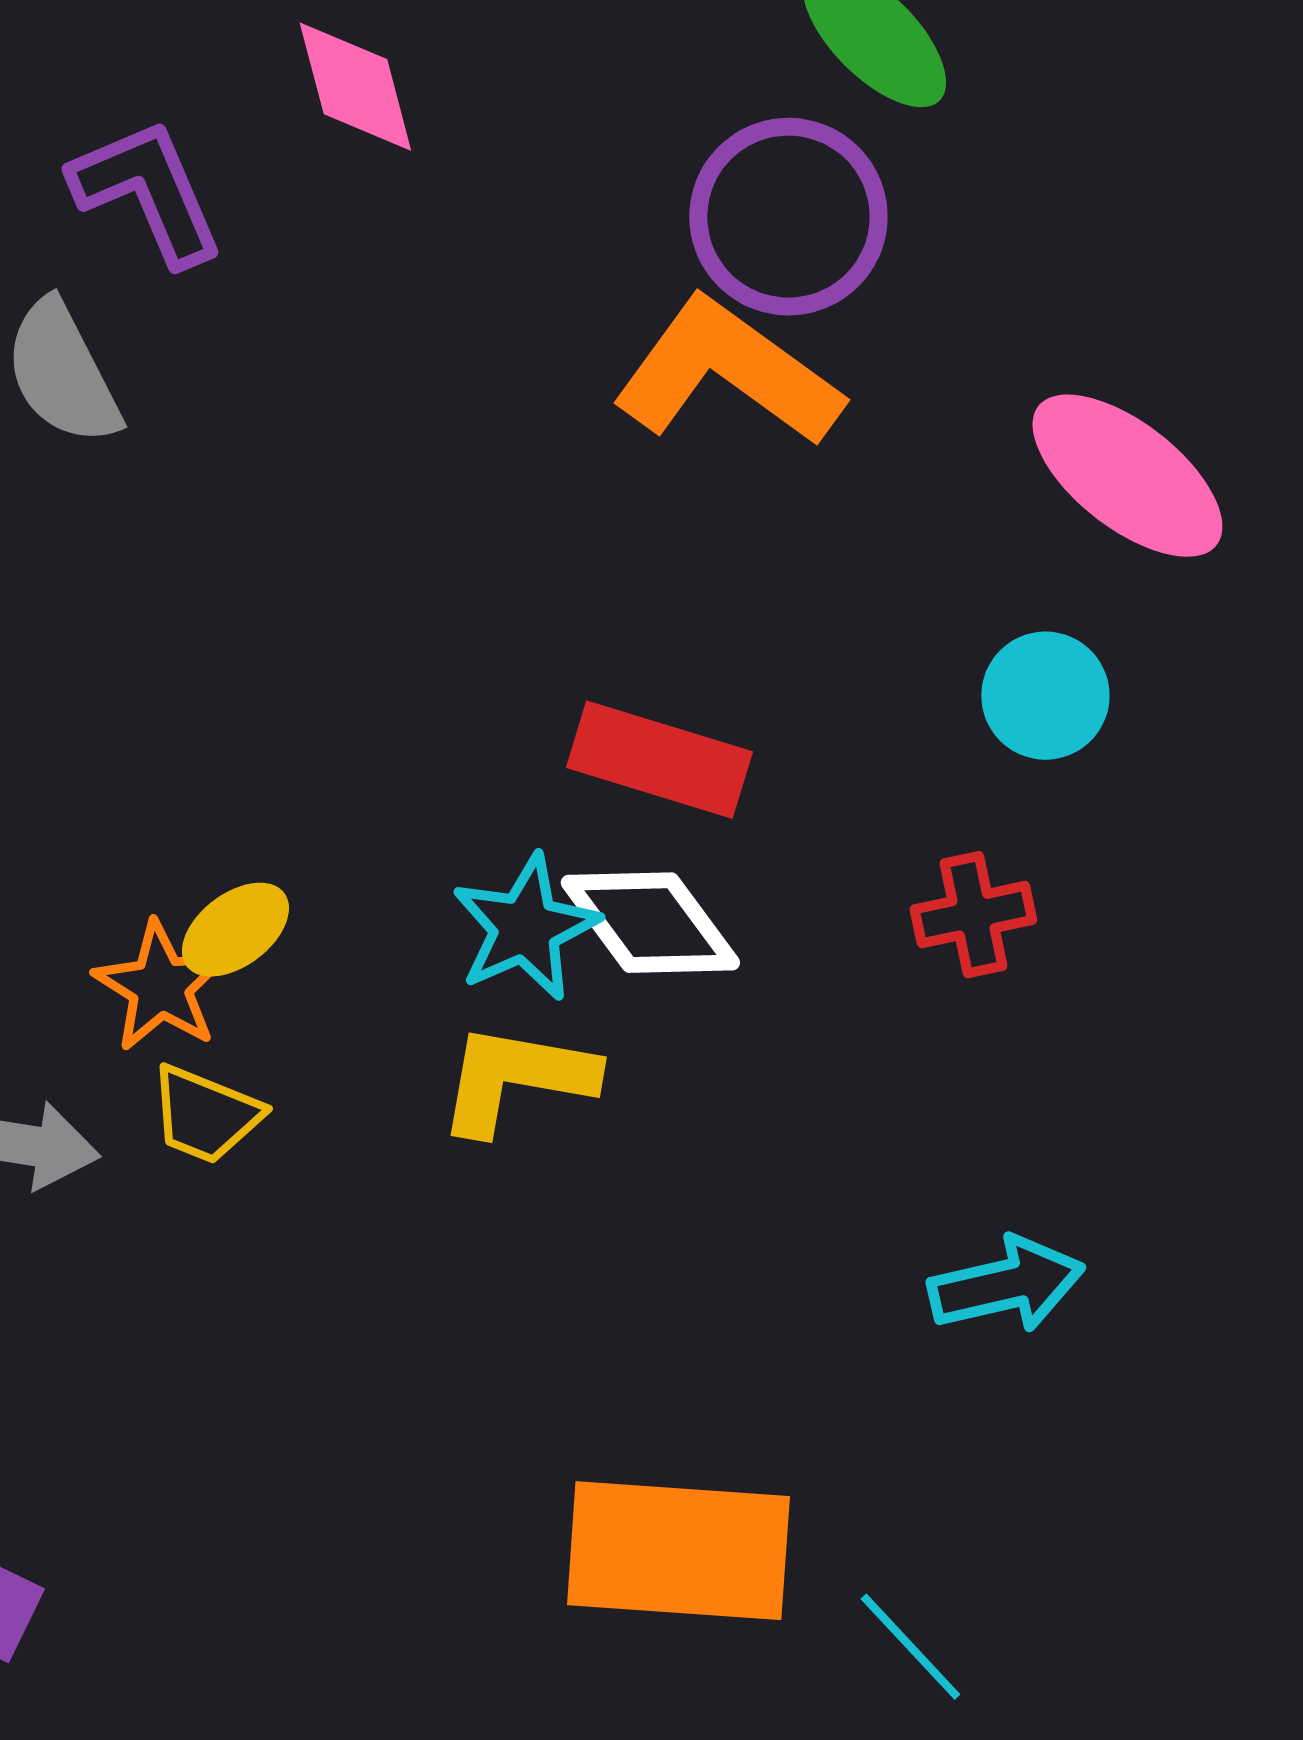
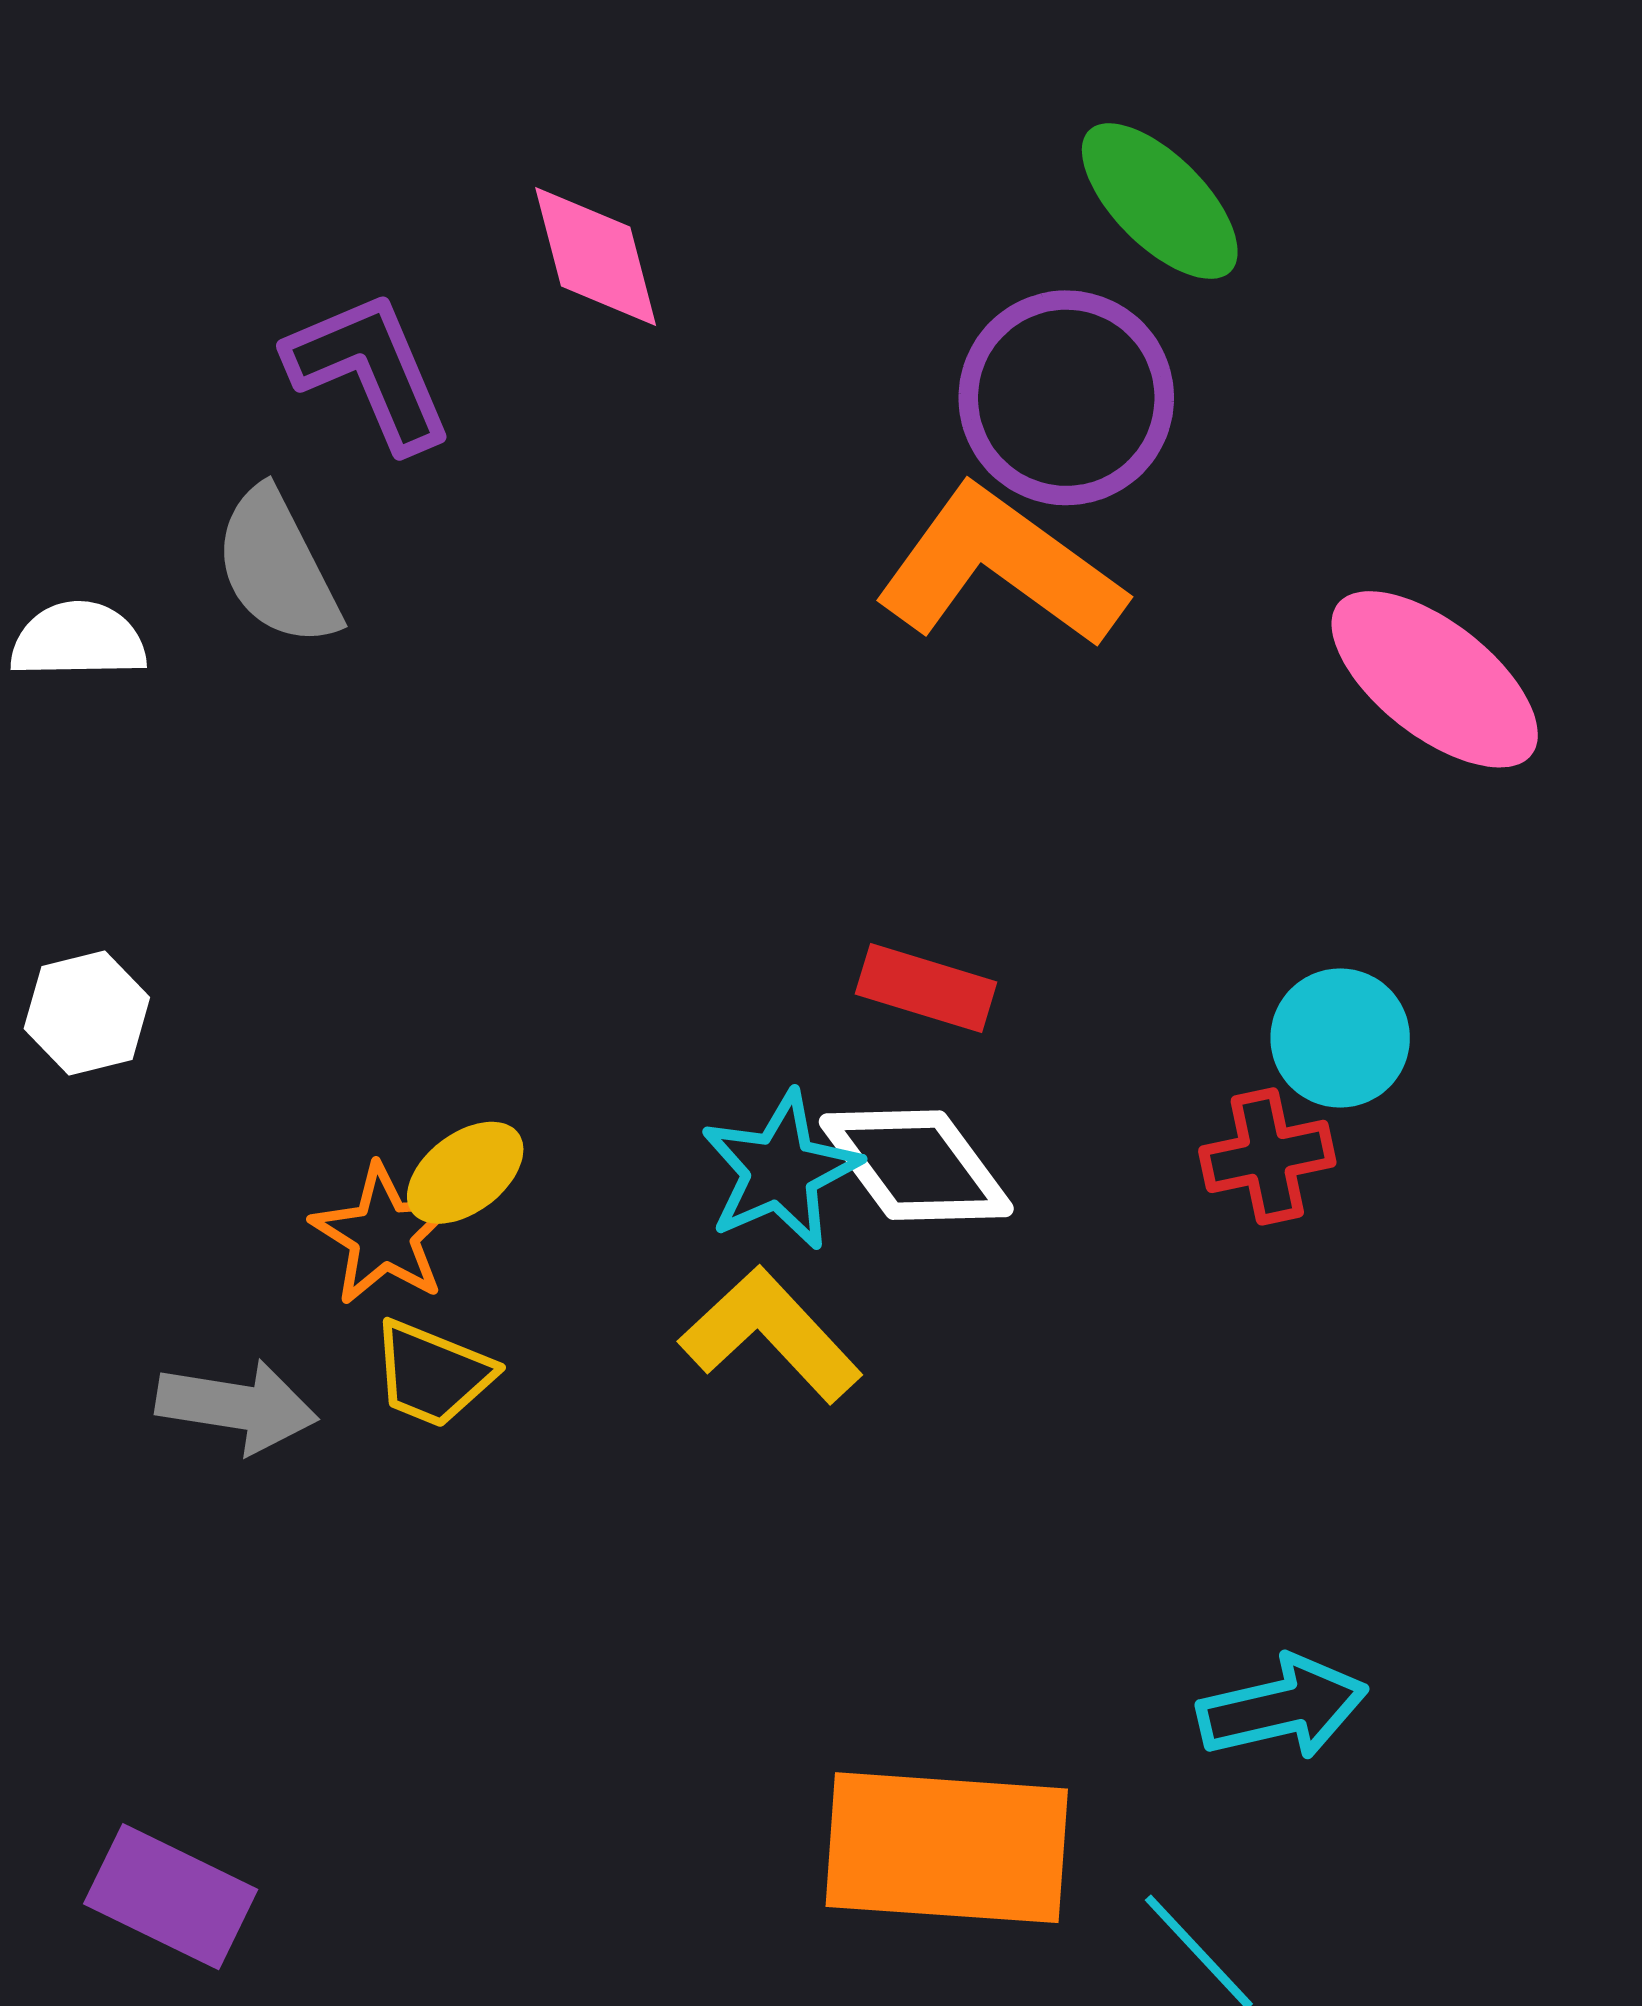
cyan circle: (1045, 696) -> (1340, 1038), moved
red rectangle: (659, 760) -> (926, 988), size x0.7
yellow L-shape: (516, 1079) -> (771, 1335), turned 37
cyan arrow: (1006, 1285) -> (1283, 1708), moved

